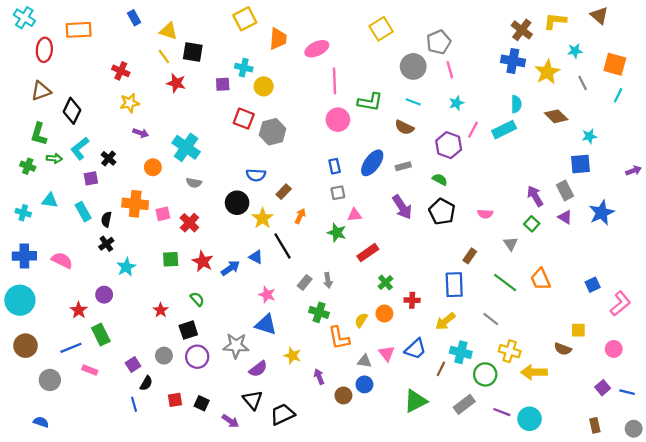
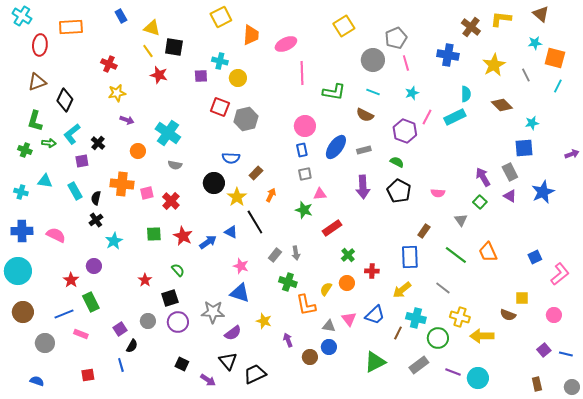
cyan star: (575, 51) -> (535, 43), moved
blue cross: (513, 61) -> (448, 55), moved
pink circle: (338, 120) -> (305, 126), moved
purple arrow: (402, 207) -> (363, 187), turned 30
red square: (175, 400) -> (88, 375), moved

